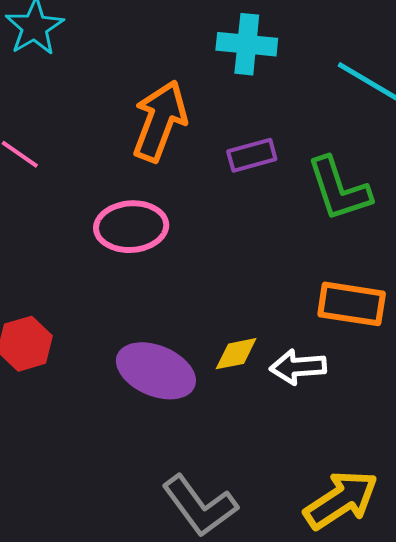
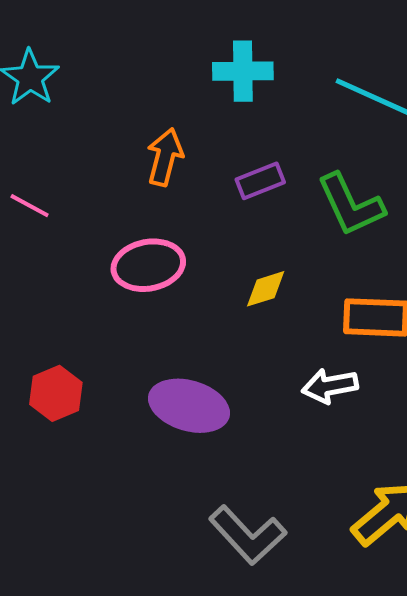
orange arrow: (160, 121) -> (165, 157), size x0.7
yellow diamond: (236, 354) -> (266, 289), moved

